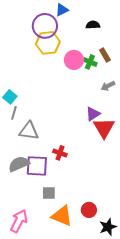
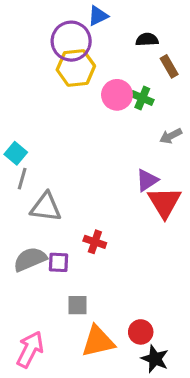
brown rectangle: (105, 55) -> (169, 66), moved
purple square: (37, 166) -> (58, 262), size x0.6
orange triangle: (62, 216) -> (98, 341), turned -35
black star: (108, 227) -> (155, 359), moved, turned -30

